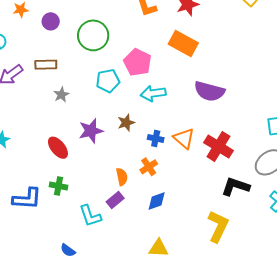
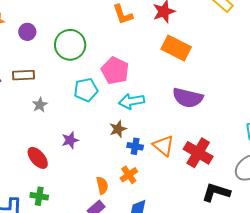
orange rectangle: (183, 44) -> (176, 48), moved
brown star: (126, 123) -> (118, 129), moved
purple star: (91, 131) -> (70, 140), size x0.7

